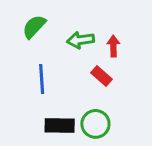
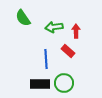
green semicircle: (34, 27) -> (23, 18), turned -78
blue line: (42, 79) -> (46, 59), moved

